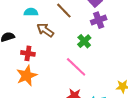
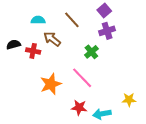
red cross: (28, 53) -> (33, 51), moved
orange star: (27, 76) -> (51, 84), moved

